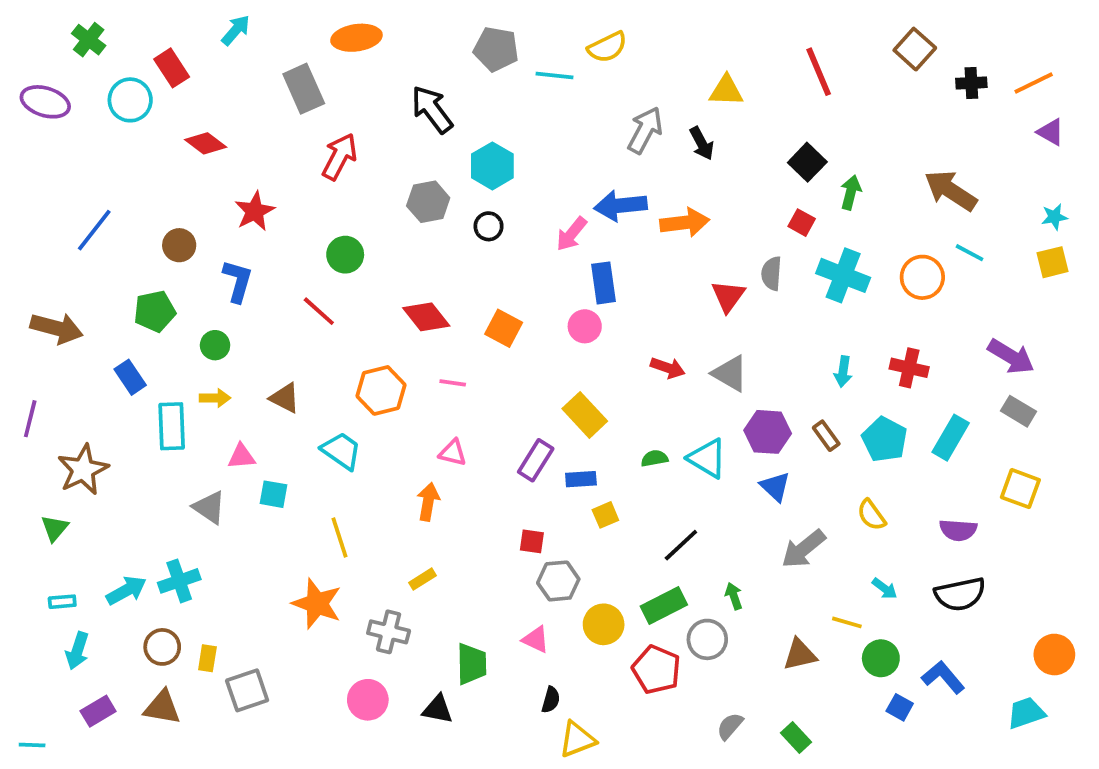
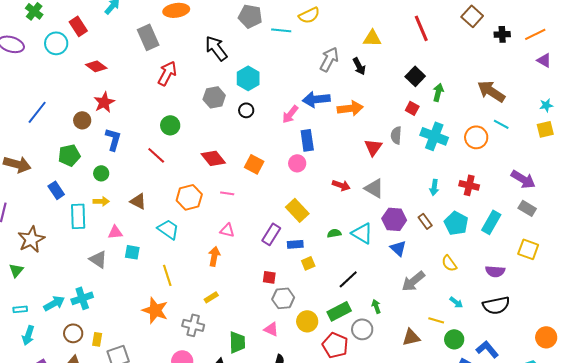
red star: (255, 211) -> (104, 102), moved

